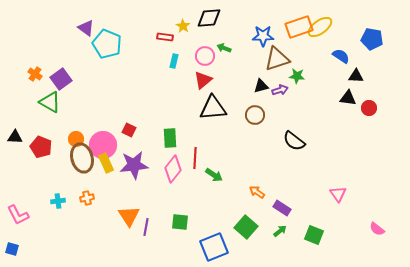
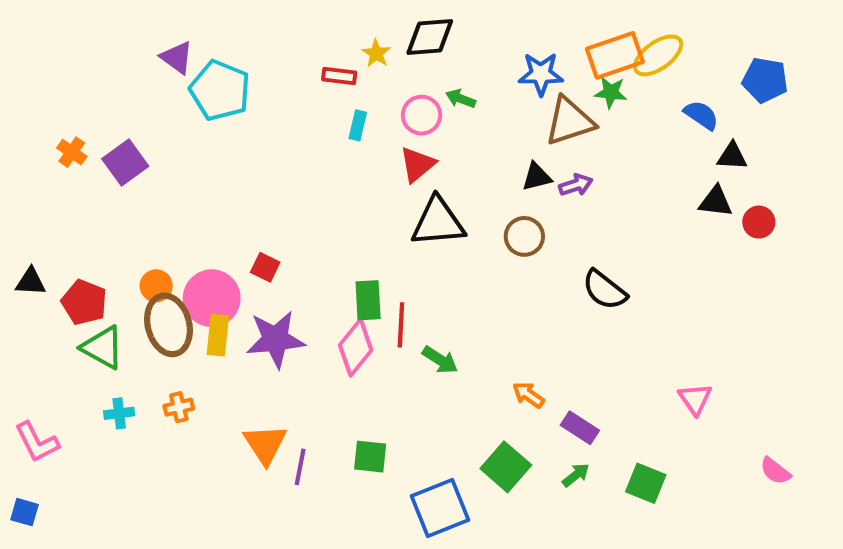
green star: (297, 76) -> (611, 92), moved
green triangle: (50, 102) -> (103, 348), moved
green rectangle: (170, 138) -> (368, 300), moved
yellow rectangle: (106, 163) -> (218, 335), turned 30

